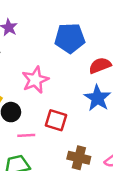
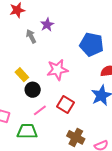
pink line: (26, 135) -> (40, 110), turned -48

